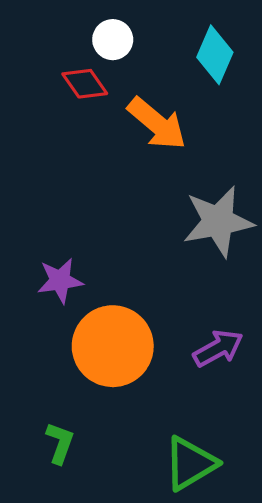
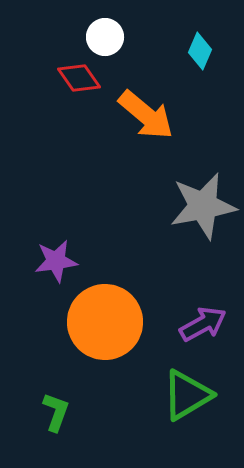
cyan diamond: (215, 55) -> (200, 51), size x0.7
green triangle: (190, 463) -> (187, 395), moved

